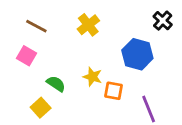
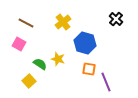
blue hexagon: (137, 54) -> (85, 43), moved
yellow star: (92, 77) -> (58, 59), moved
orange square: (114, 91) -> (89, 69), moved

